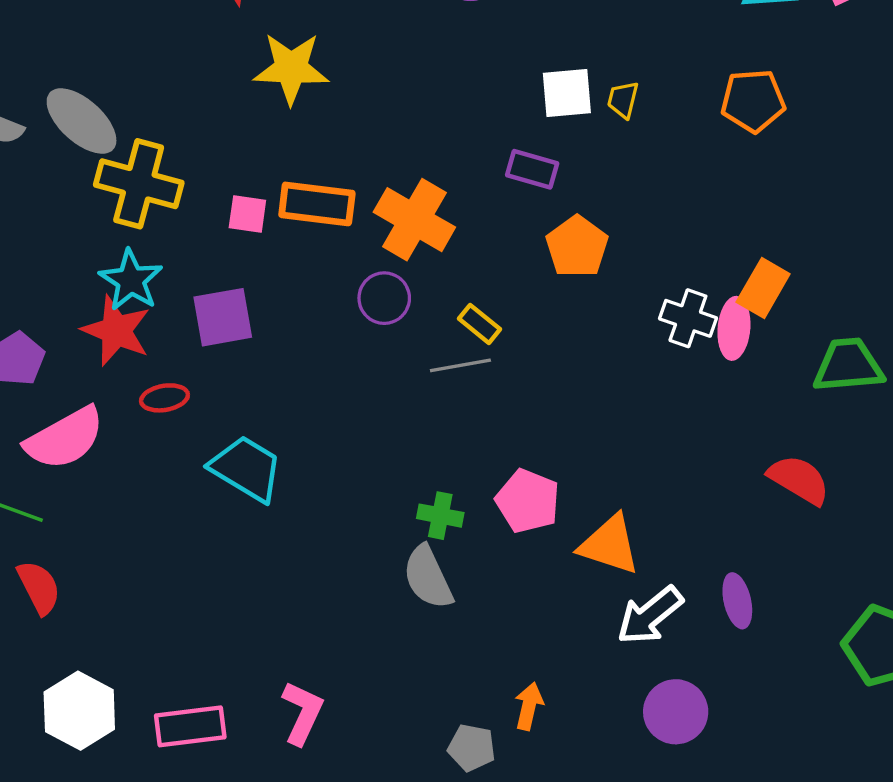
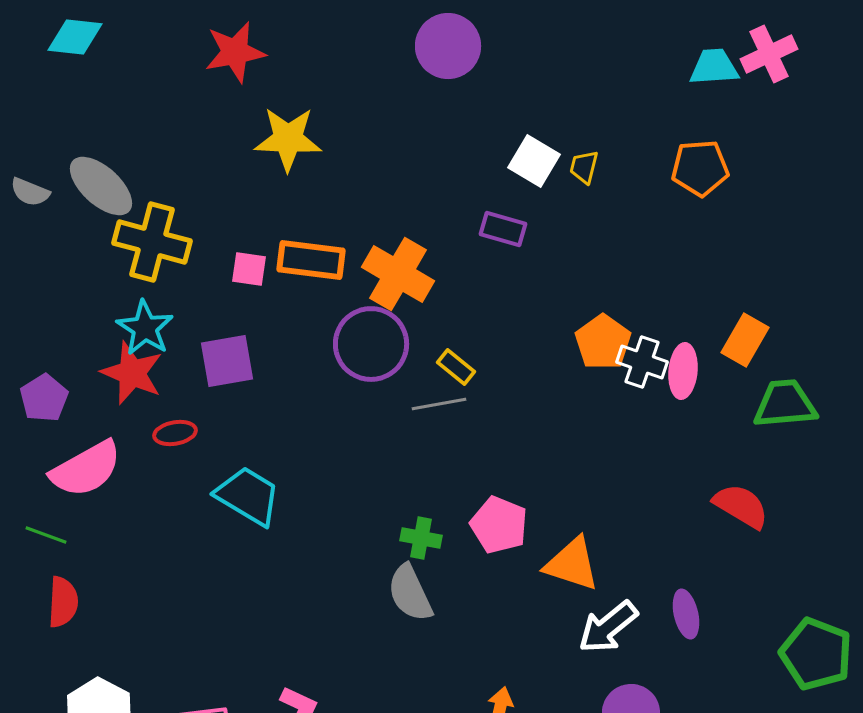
white square: (567, 93) -> (534, 161), turned 36
orange pentagon: (577, 247) -> (603, 342), moved
orange rectangle: (763, 288) -> (745, 340), moved
purple circle: (384, 298) -> (371, 344), size x1.6
red semicircle: (39, 587) -> (63, 602), turned 30

